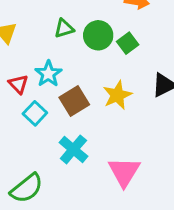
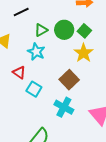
cyan star: (48, 74) -> (36, 52), moved
yellow star: (117, 95) -> (84, 53), moved
brown square: (74, 101) -> (69, 80), moved

